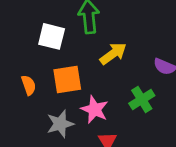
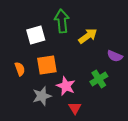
white square: (52, 36) -> (36, 35), turned -30
yellow arrow: (113, 54) -> (88, 36), moved

